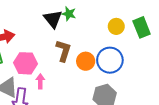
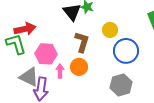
yellow circle: (116, 26) -> (110, 30), moved
orange circle: (86, 61) -> (79, 67), moved

